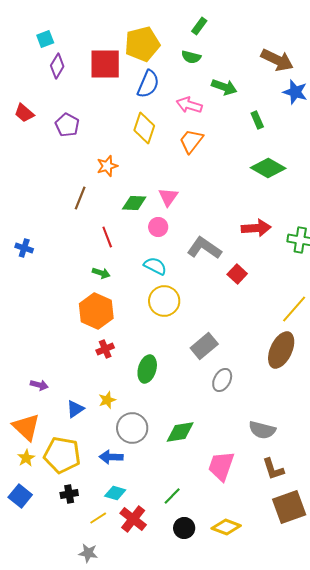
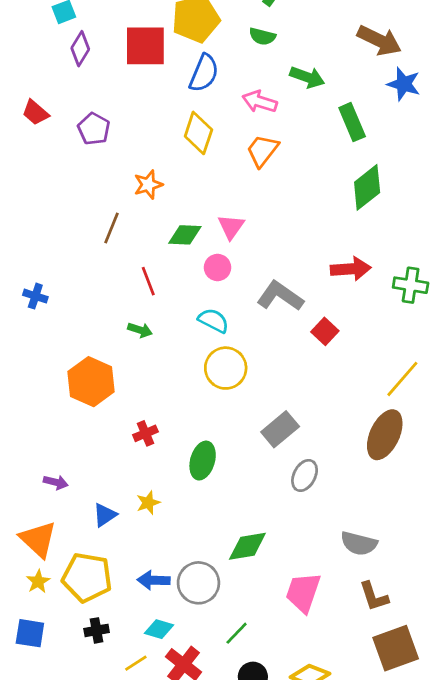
green rectangle: (257, 120) -> (352, 122), size x1.5
green diamond: (268, 168) -> (367, 187), turned -68
orange hexagon: (96, 311) -> (91, 382), moved
gray circle: (132, 428) -> (198, 583), moved
blue square: (20, 496) -> (30, 633), turned -30

